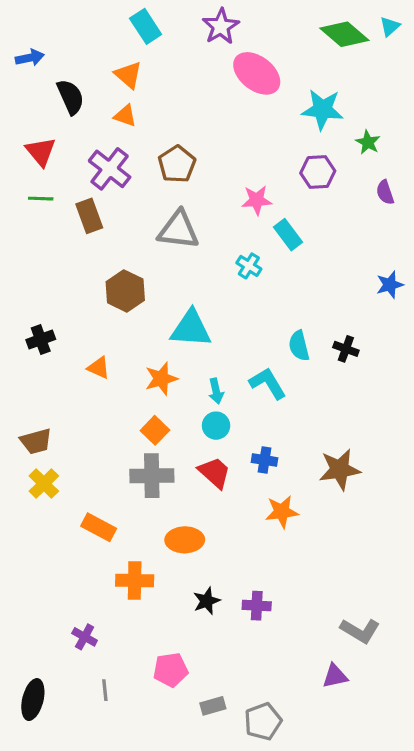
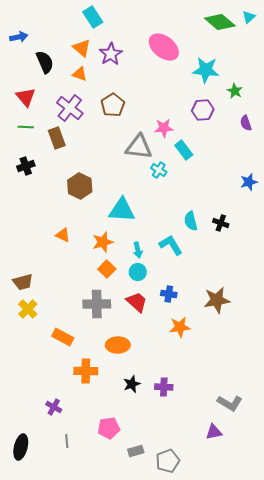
purple star: (221, 26) -> (111, 54), moved
gray triangle: (178, 230) -> (139, 147), moved
black cross: (41, 339) -> (26, 166), moved
orange square: (155, 430) -> (107, 269), moved

